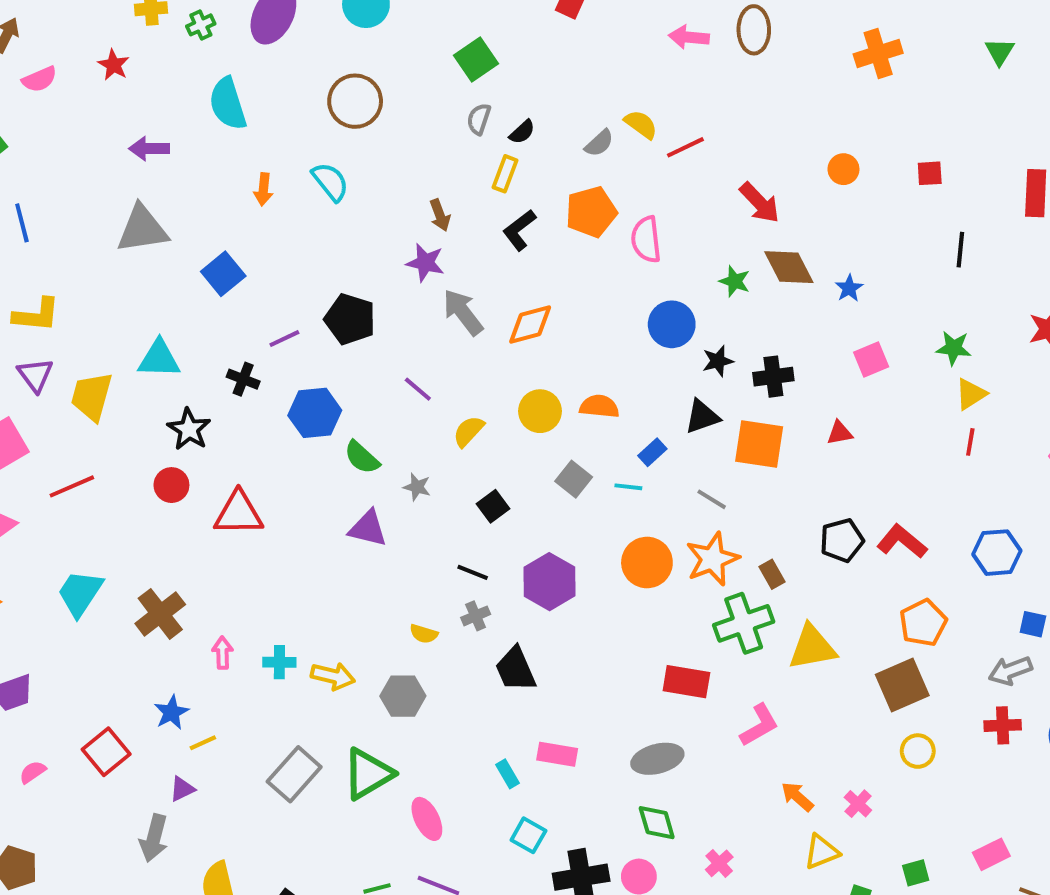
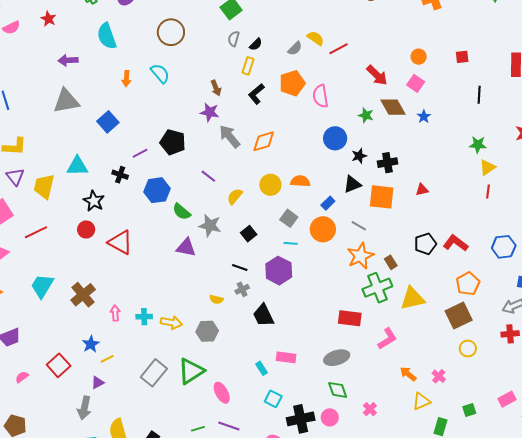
pink square: (871, 359) -> (416, 83), moved, turned -30
gray star: (417, 487) -> (210, 226), size x1.6
cyan line: (628, 487) -> (291, 243), moved
red triangle: (239, 513) -> (120, 242), turned 32
orange circle: (647, 563) -> (323, 229), moved

